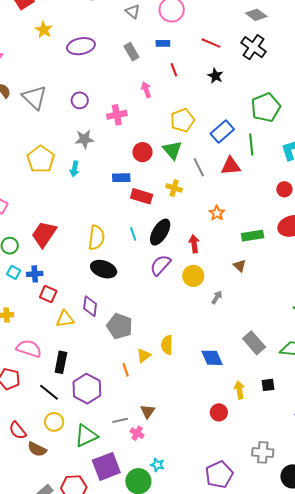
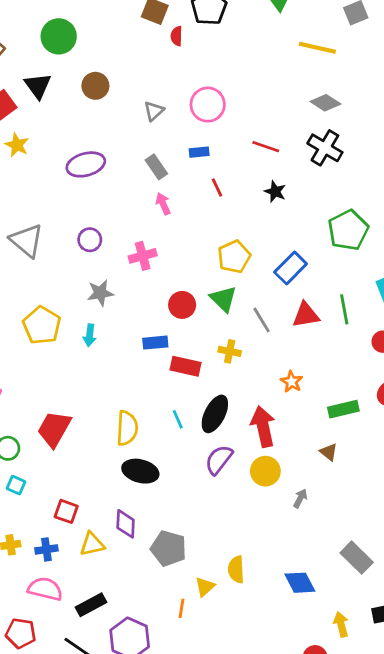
gray triangle: (133, 11) -> (154, 111), turned 42
yellow star: (44, 30) -> (17, 145), moved
pink arrow: (146, 90) -> (163, 204), moved
green line: (251, 145) -> (344, 309), moved
red arrow: (194, 244) -> (263, 427), size x1.6
blue cross: (35, 274) -> (46, 549), moved
black rectangle: (61, 362) -> (91, 605), turned 55
orange line: (126, 370) -> (181, 608), turned 32

